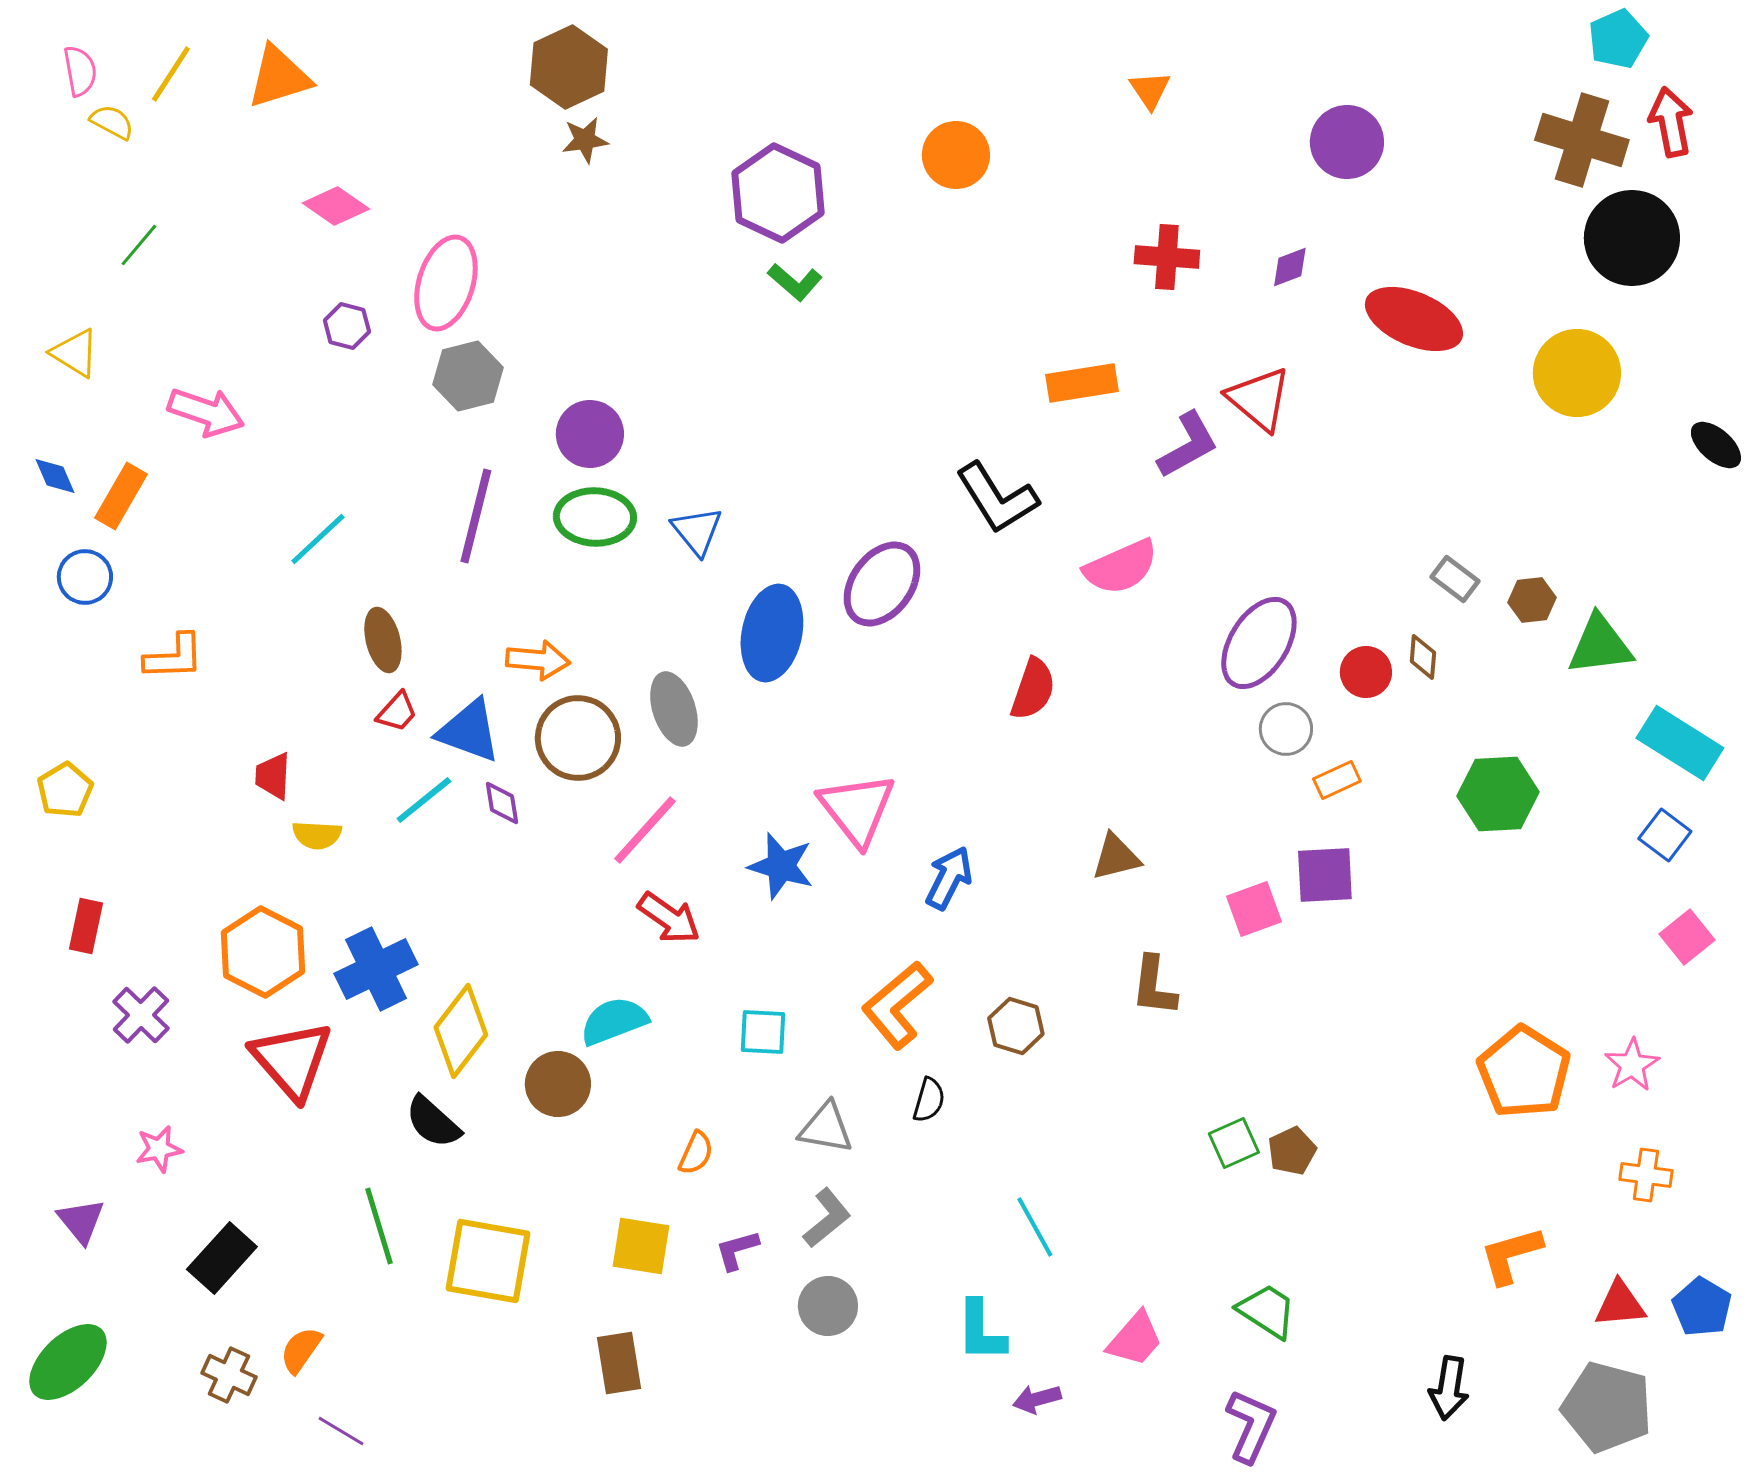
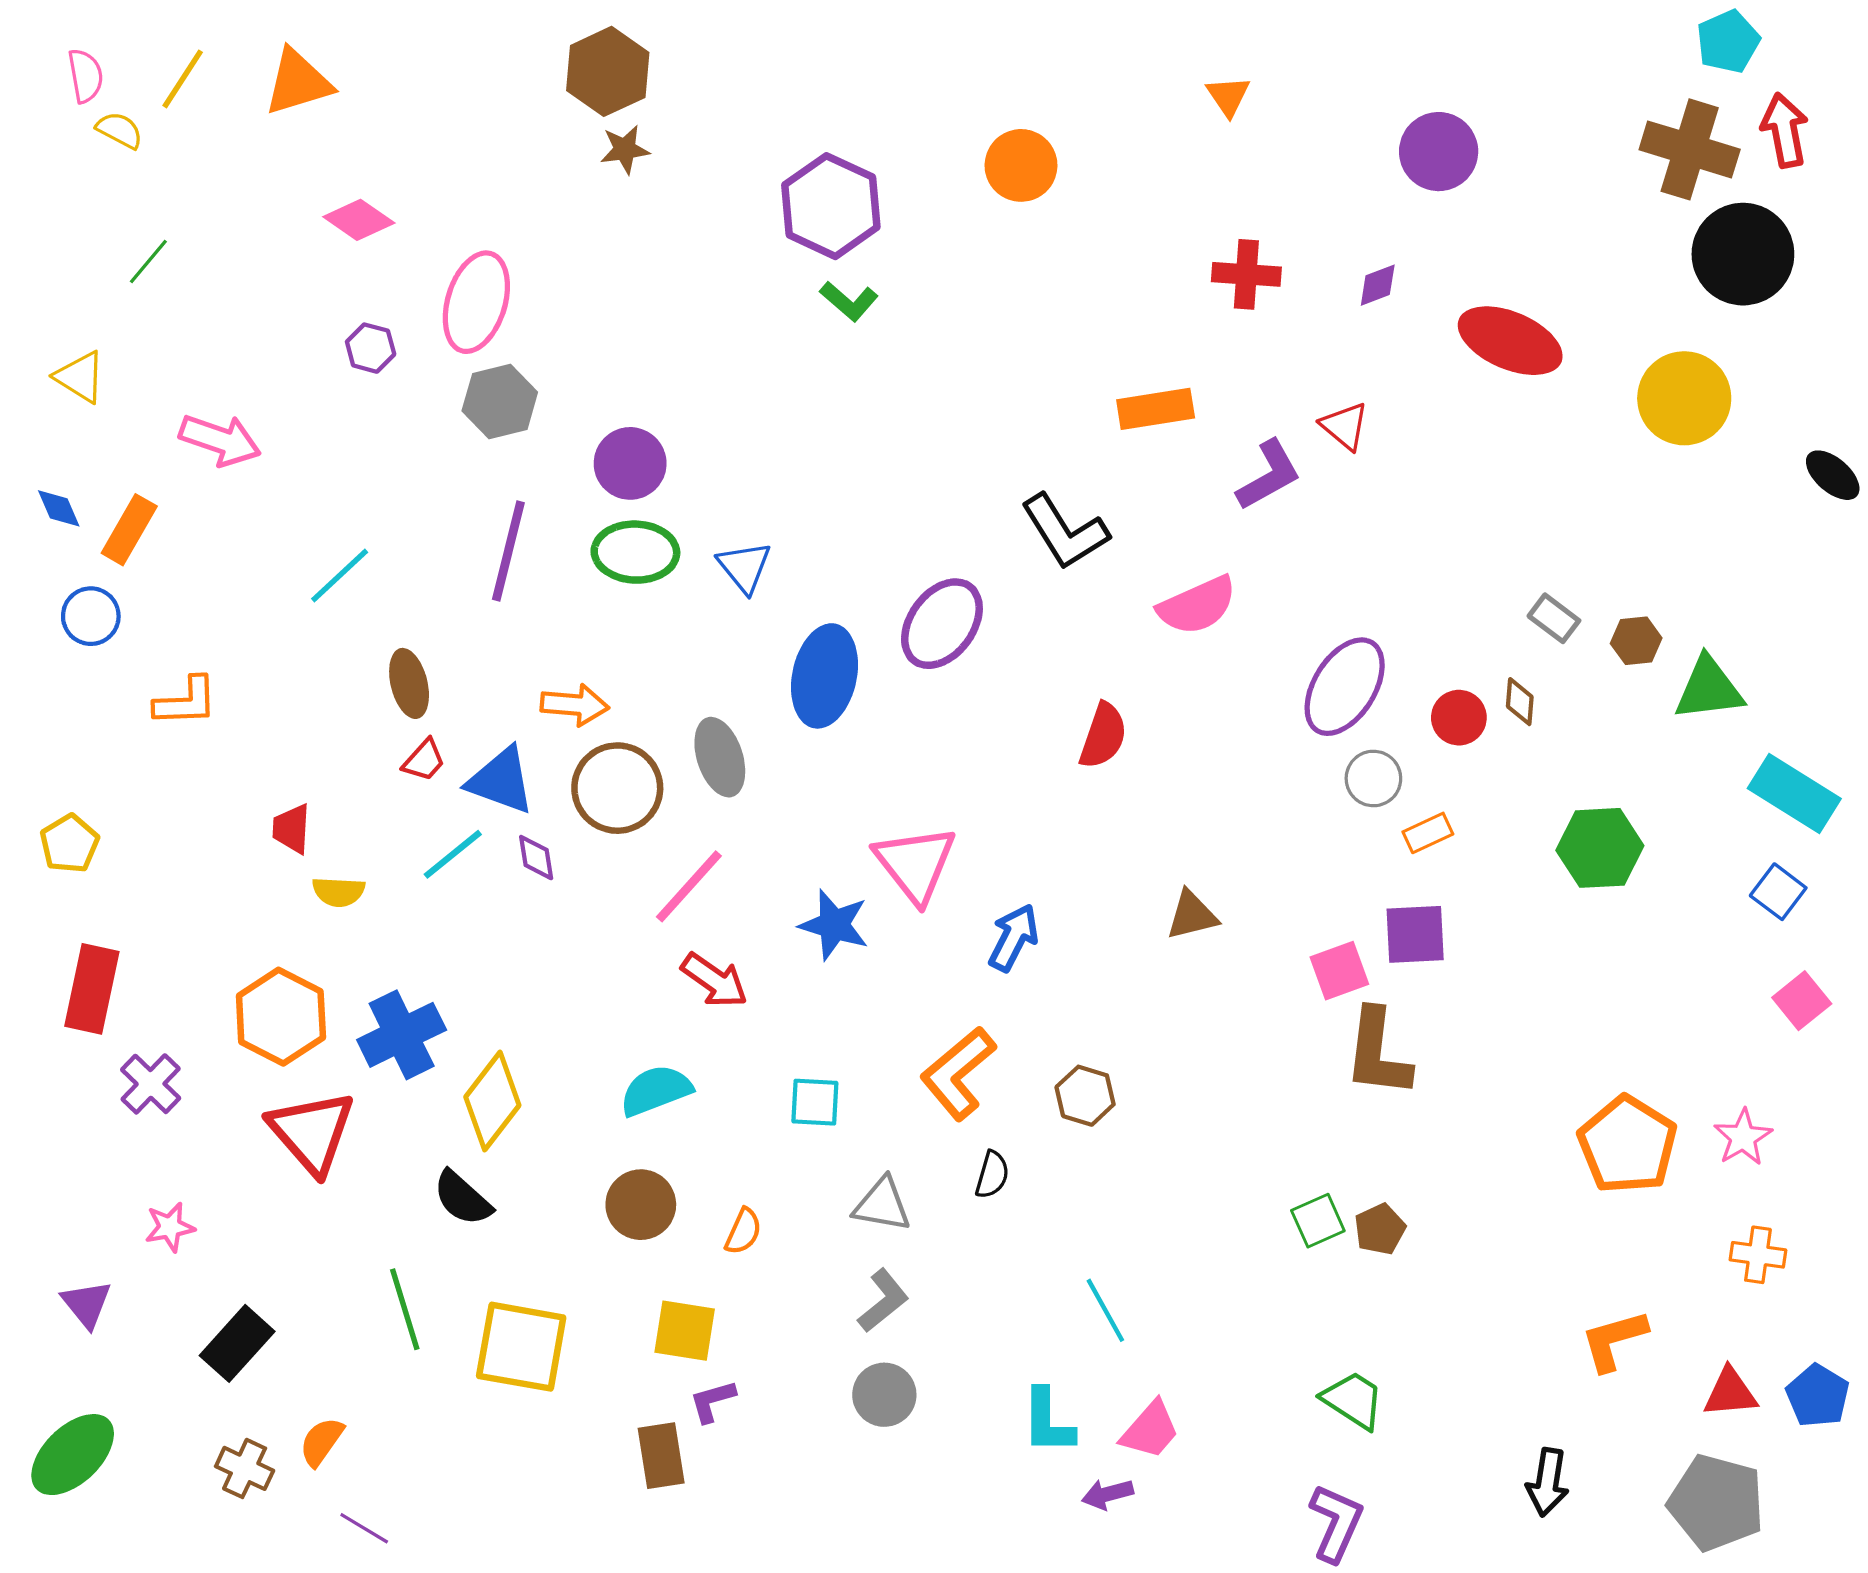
red triangle: (1259, 399) -> (1345, 426), size x0.7
red rectangle: (86, 926) -> (92, 989), size x1.5
brown L-shape: (1154, 986) -> (1378, 1053), moved, size x1.4
brown circle: (558, 1084) -> (641, 1205), moved
purple L-shape: (737, 1250) -> (712, 1401), moved
pink trapezoid: (1135, 1339) -> (1150, 1430), moved

